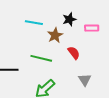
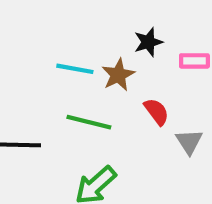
cyan line: (34, 23) -> (75, 69), moved
gray triangle: (85, 80) -> (189, 142), moved

